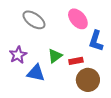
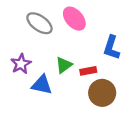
pink ellipse: (78, 19) -> (74, 19), moved

